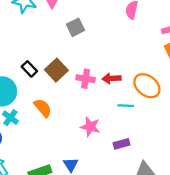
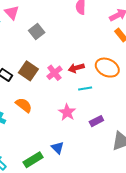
pink cross: (86, 79) -> (54, 73), turned -35
cyan line: (126, 106) -> (85, 89), moved
pink star: (90, 127) -> (67, 112), turned 30

